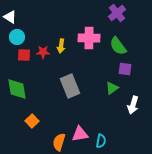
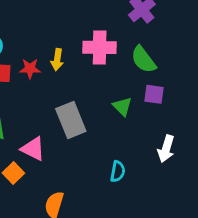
green triangle: (112, 88) -> (122, 106), moved, turned -40
pink triangle: (80, 134) -> (33, 149), moved, turned 36
cyan semicircle: (101, 141) -> (118, 171), moved

